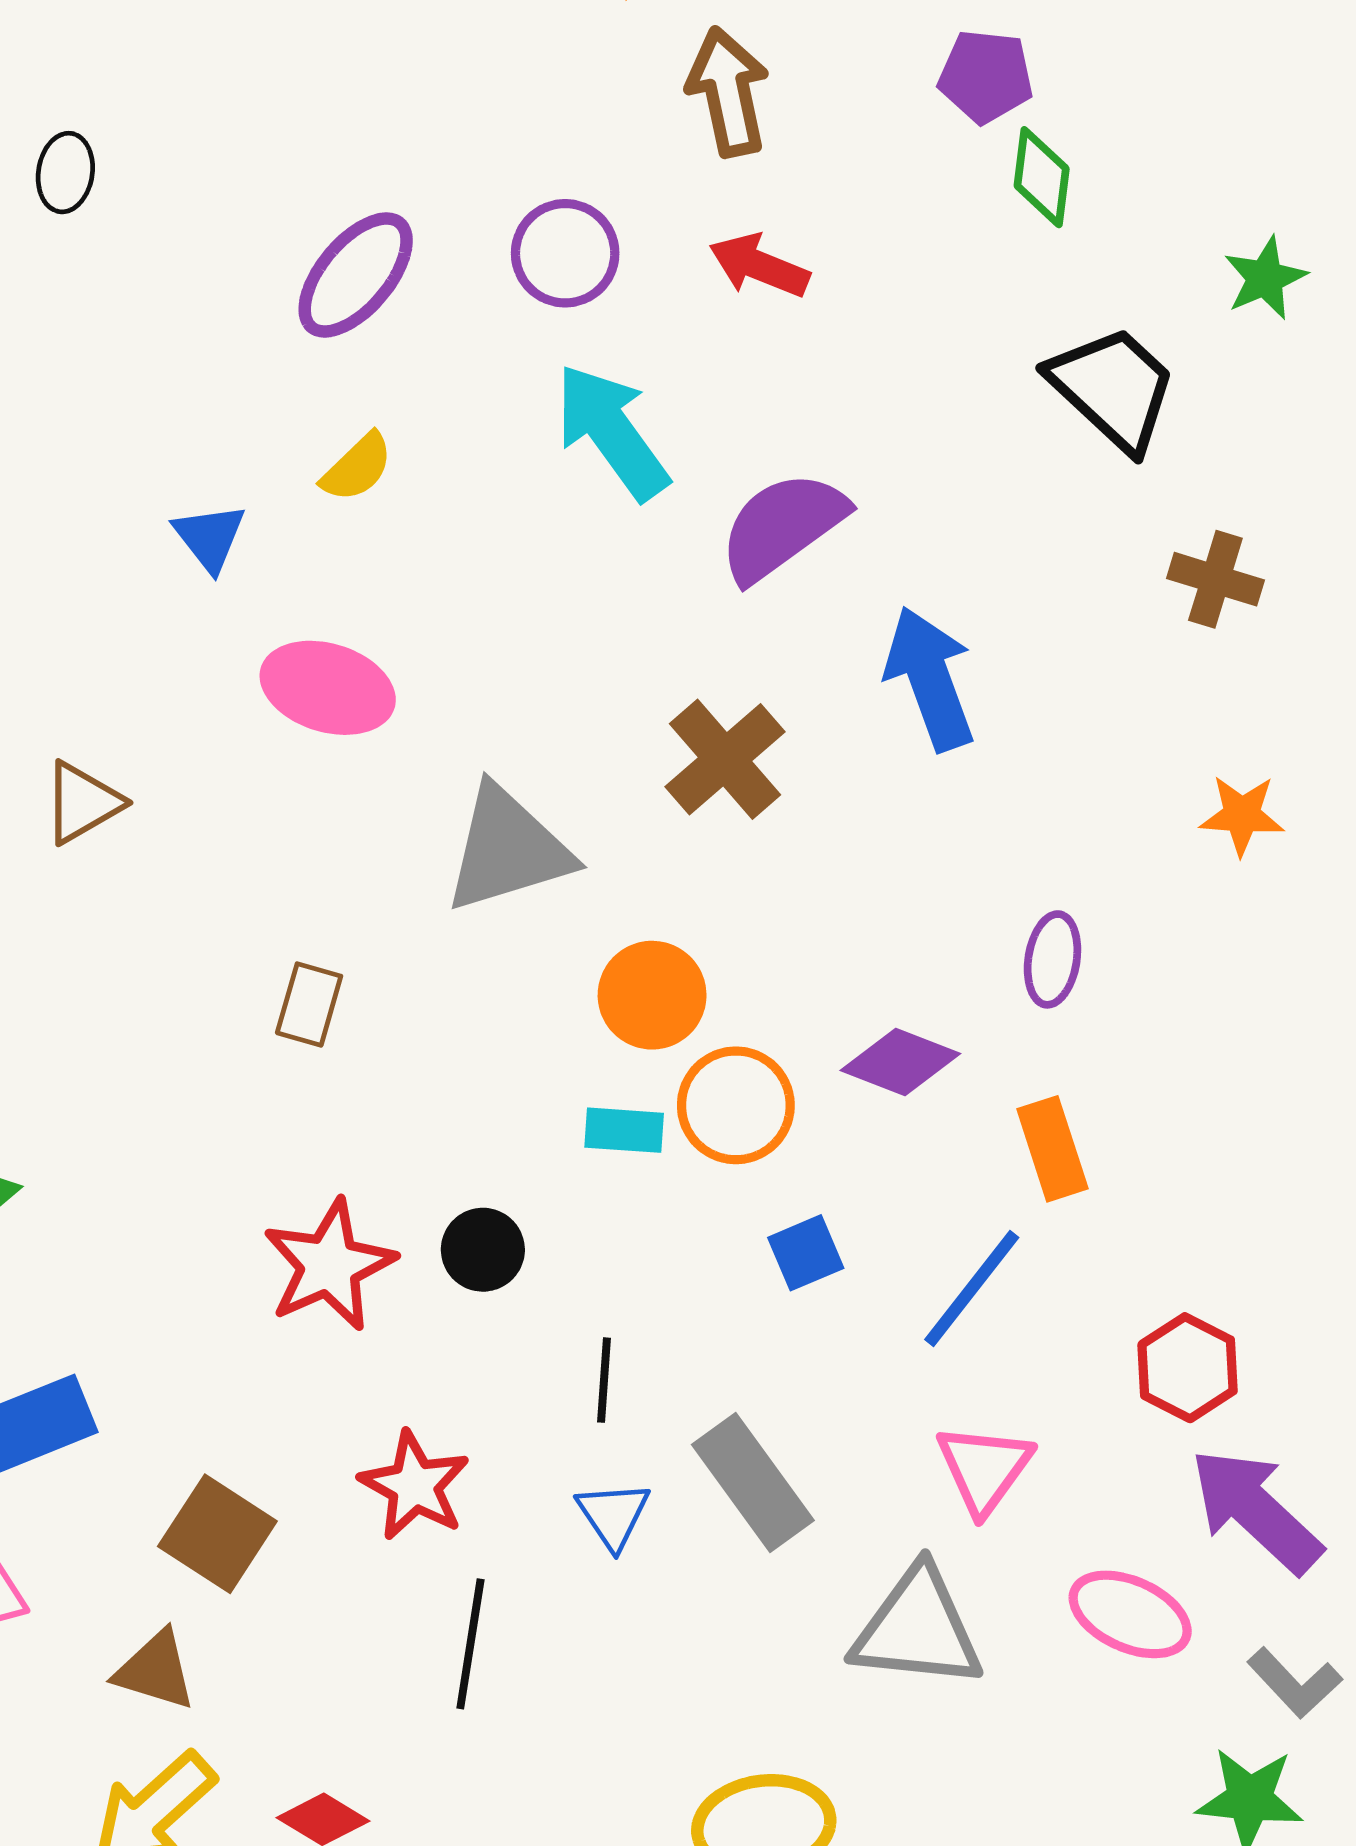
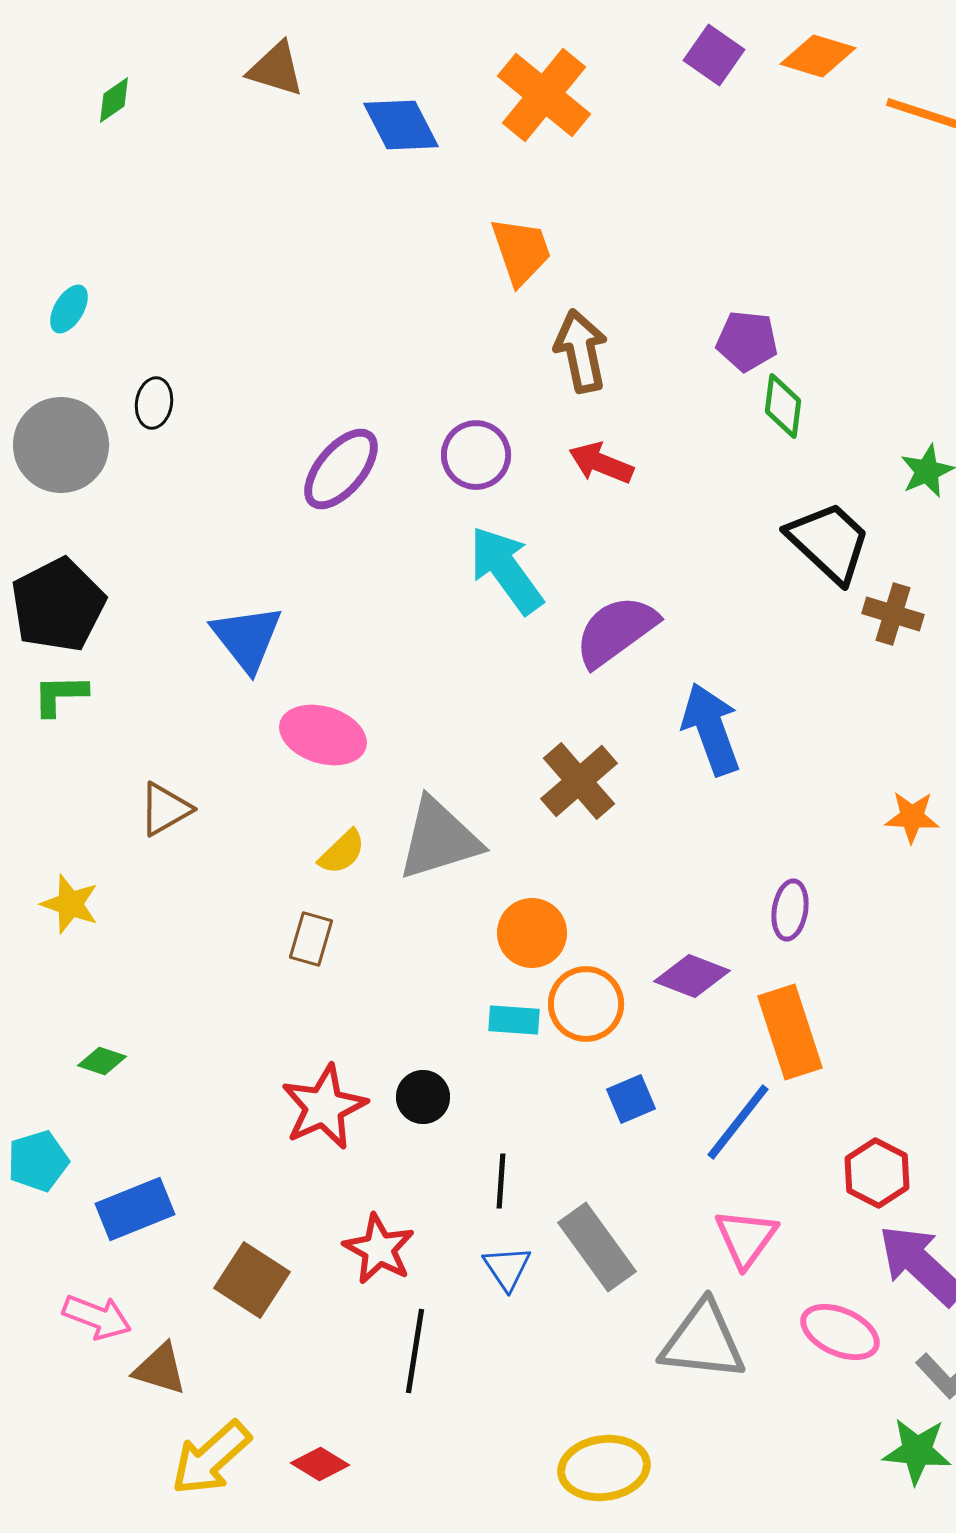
yellow semicircle: (357, 467) -> (342, 852), moved
blue triangle: (210, 537) -> (247, 638), size x1.5
brown cross: (1215, 579) -> (893, 614), moved
orange rectangle: (1052, 1149) -> (790, 1032), size x1.4
brown triangle: (155, 1670) -> (160, 1369), moved

